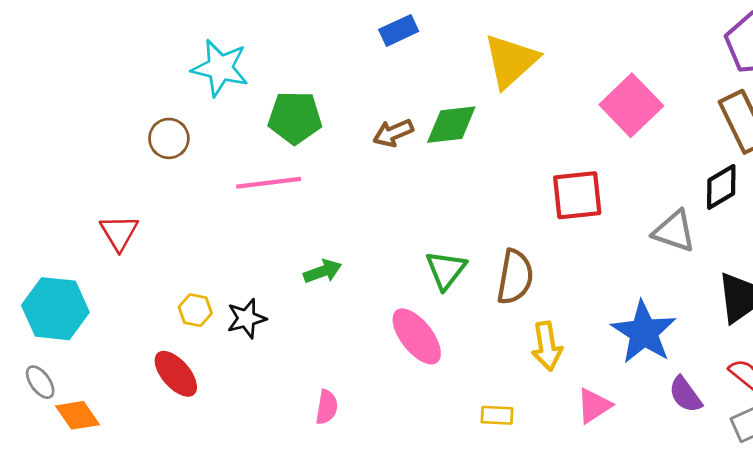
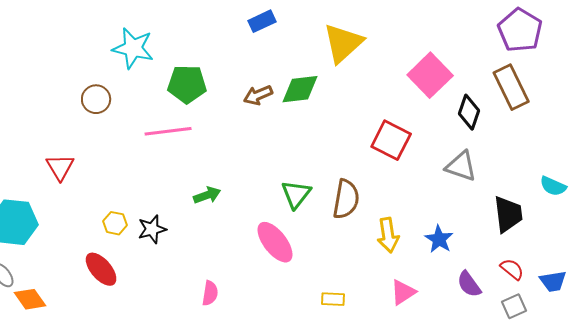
black diamond: (721, 187) -> (469, 112), moved, turned -40
red square: (577, 195) -> (391, 140), turned 33
blue star: (644, 332) -> (439, 239), size x0.6
yellow arrow: (547, 346) -> (388, 235), moved

